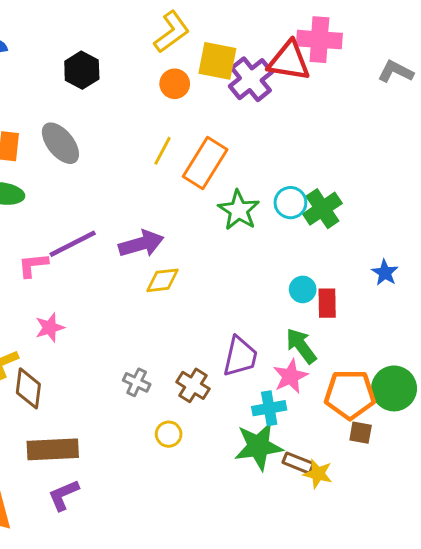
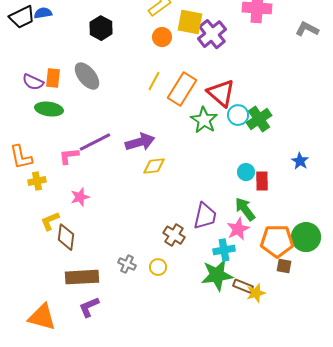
red triangle: (289, 61) -> (221, 93), moved, turned 32
gray cross: (137, 382) -> (127, 264), moved
yellow star: (318, 474) -> (256, 293), turned -30

